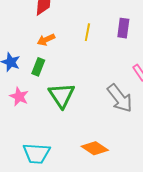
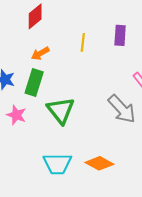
green rectangle: (38, 67) -> (34, 82), size x1.4
cyan trapezoid: (37, 153) -> (57, 164), moved

